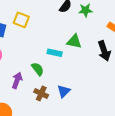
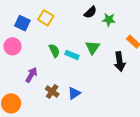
green triangle: (74, 41) -> (93, 48), turned 42
green semicircle: (38, 69) -> (54, 51), moved

